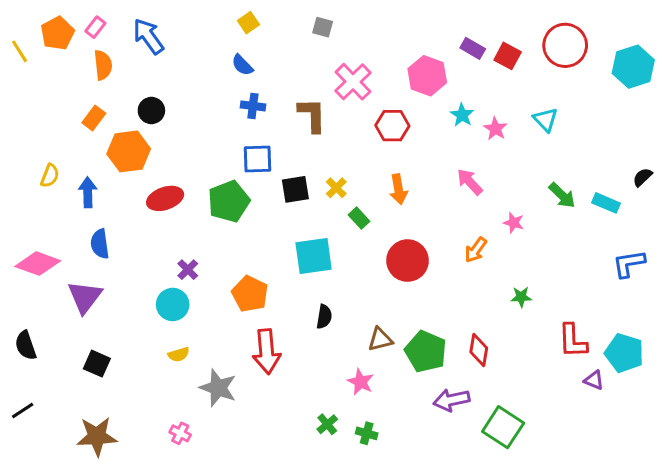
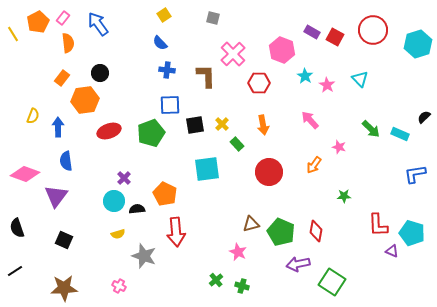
black semicircle: (324, 317) -> (137, 209), moved, turned -105

